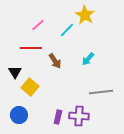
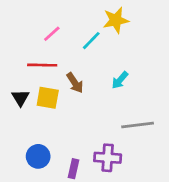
yellow star: (85, 15) -> (116, 20), turned 30
yellow square: (30, 87) -> (48, 98), moved, turned -30
blue circle: (19, 115) -> (38, 156), moved
purple rectangle: (58, 117) -> (74, 169), moved

